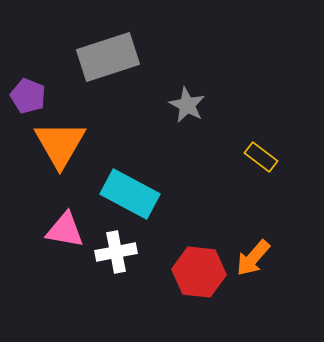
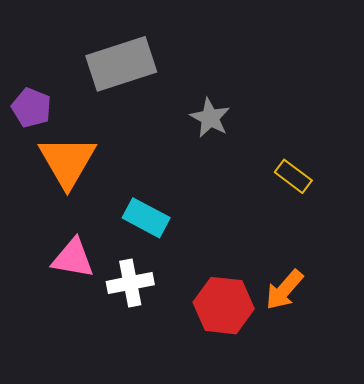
cyan rectangle: (130, 194) -> (146, 218), size x0.7

